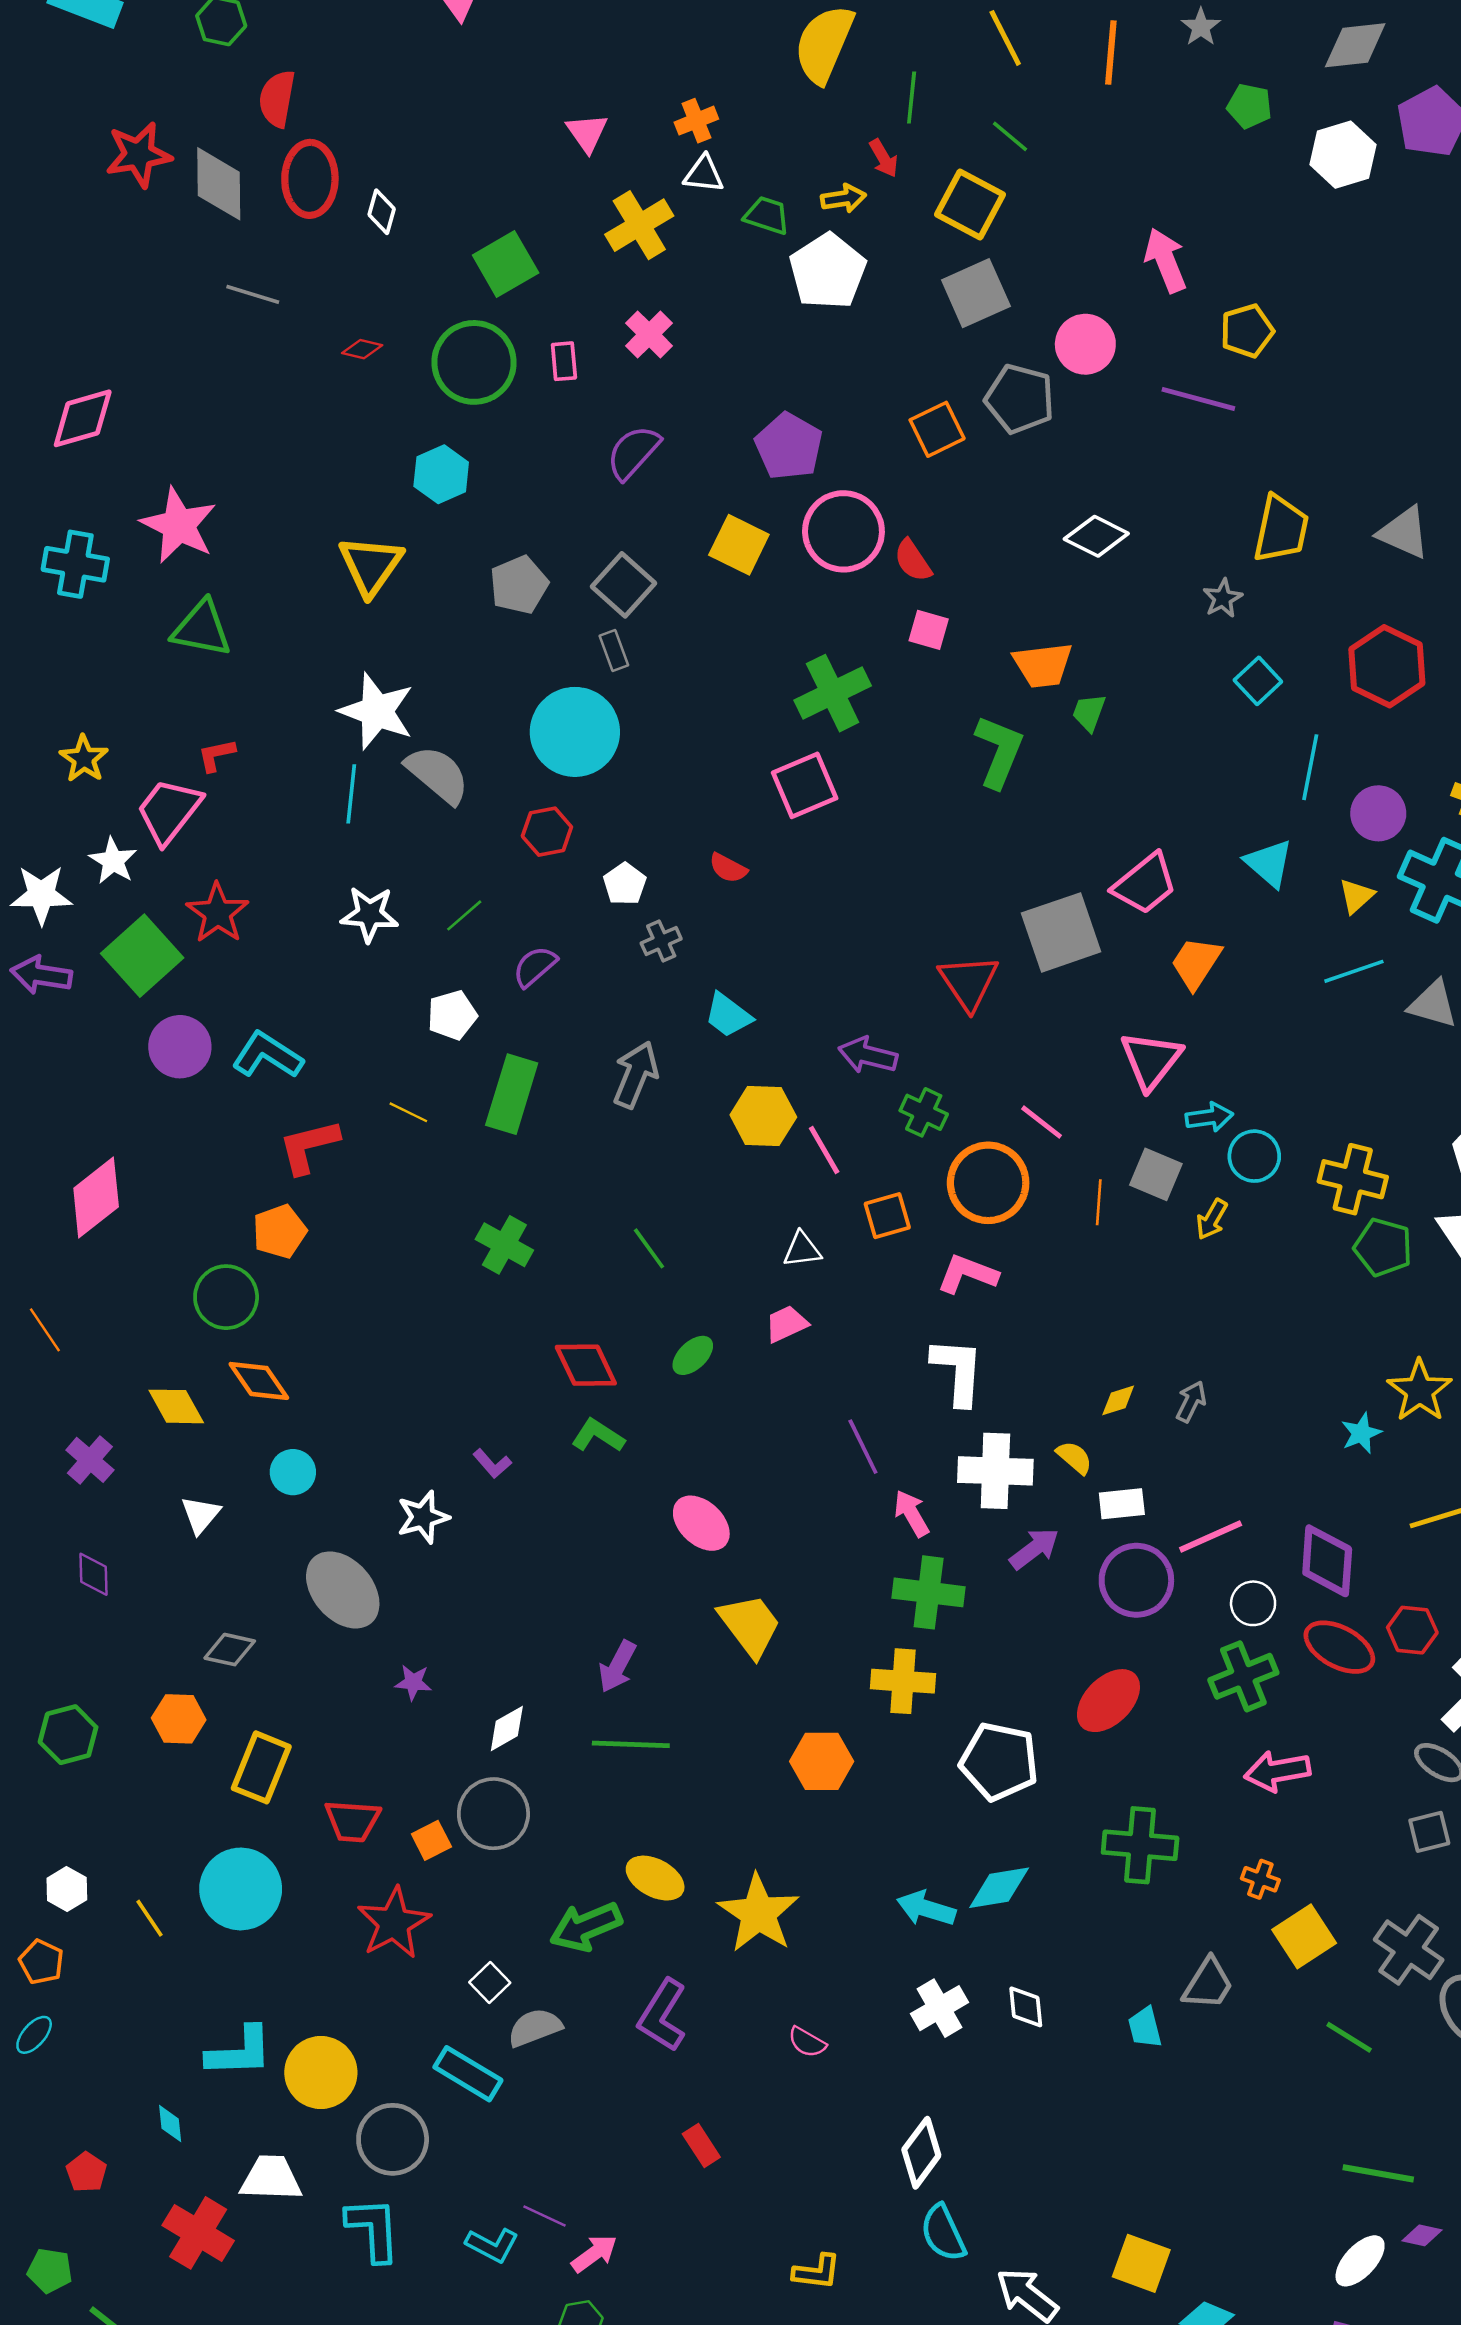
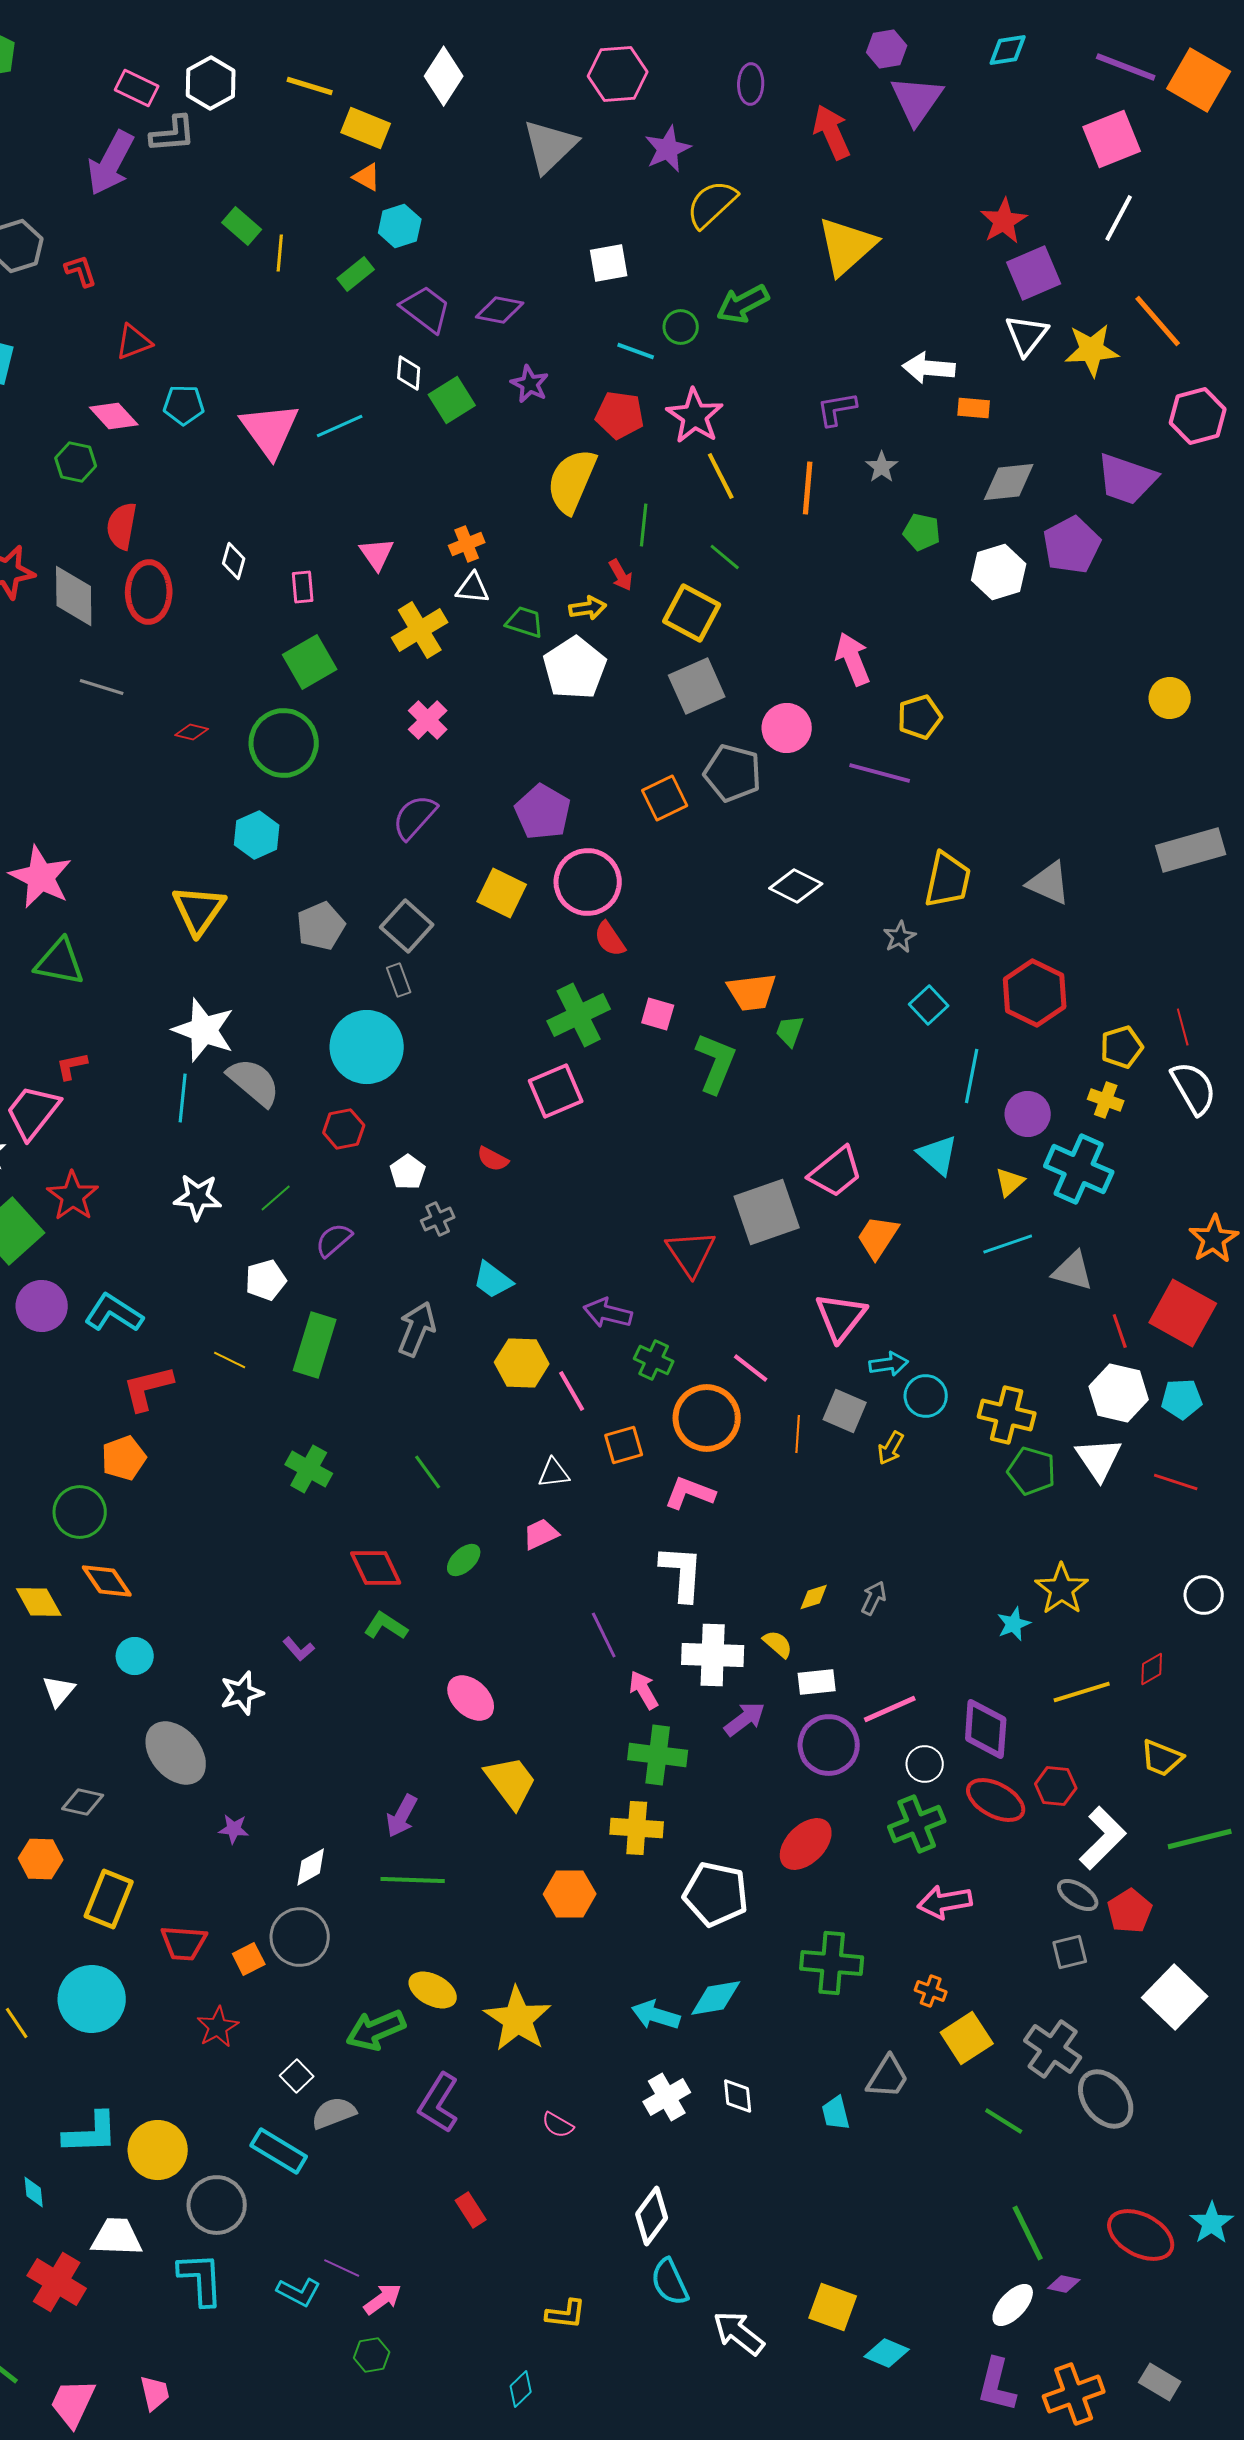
white diamond: (382, 212) -> (234, 561), moved
pink rectangle: (564, 361) -> (303, 587), moved
red semicircle: (913, 561) -> (610, 939), moved
pink square: (929, 630) -> (658, 1014), moved
red star: (394, 1923) -> (218, 2027), size x0.7
green line: (1378, 2173) -> (1028, 2233), turned 54

